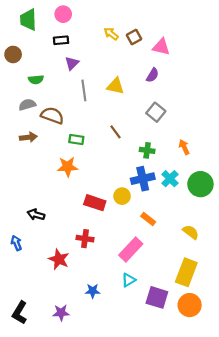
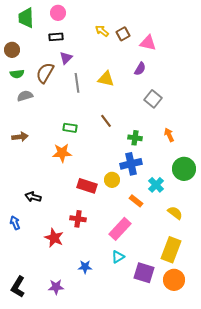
green semicircle: (36, 80) -> (17, 74), moved
gray square: (156, 112) -> (153, 99), moved
brown semicircle: (52, 115) -> (45, 73), moved, turned -80
brown arrow: (28, 137) -> (20, 137), moved
cyan cross: (170, 179) -> (156, 185), moved

